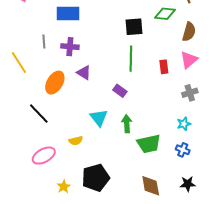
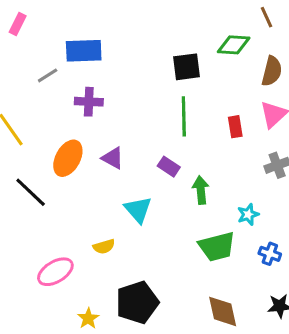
gray line: (44, 42) -> (48, 75), moved, turned 64
purple triangle: (84, 73) -> (113, 158), moved
black line: (39, 114) -> (31, 192), moved
green arrow: (127, 124) -> (201, 190), moved
cyan star: (184, 124) -> (248, 214), moved

